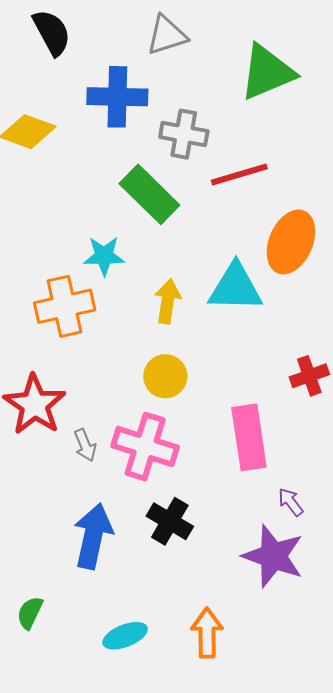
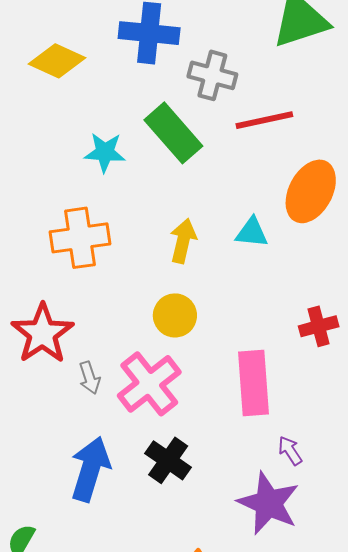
cyan star: (104, 256) -> (105, 152), moved
cyan triangle: (235, 288) -> (252, 233), size x0.6
pink cross: (145, 447) -> (149, 384), turned 30

